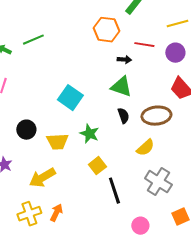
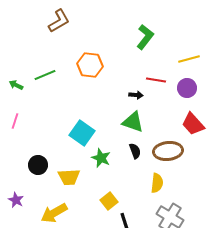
orange hexagon: (106, 30) -> (90, 65), moved
green star: (89, 134) -> (101, 158), moved
yellow semicircle: (145, 148) -> (157, 183), turned -42

